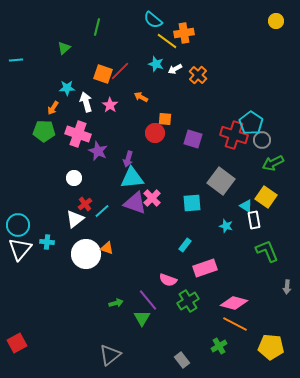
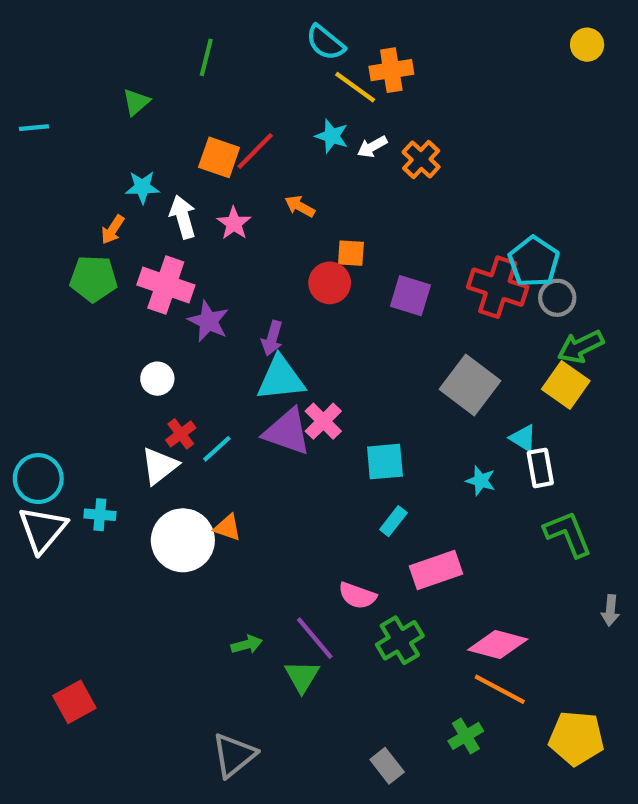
yellow square: (266, 197) -> (566, 385), moved
cyan square: (192, 203) -> (385, 462), moved
red square: (17, 343) -> (74, 702), moved

